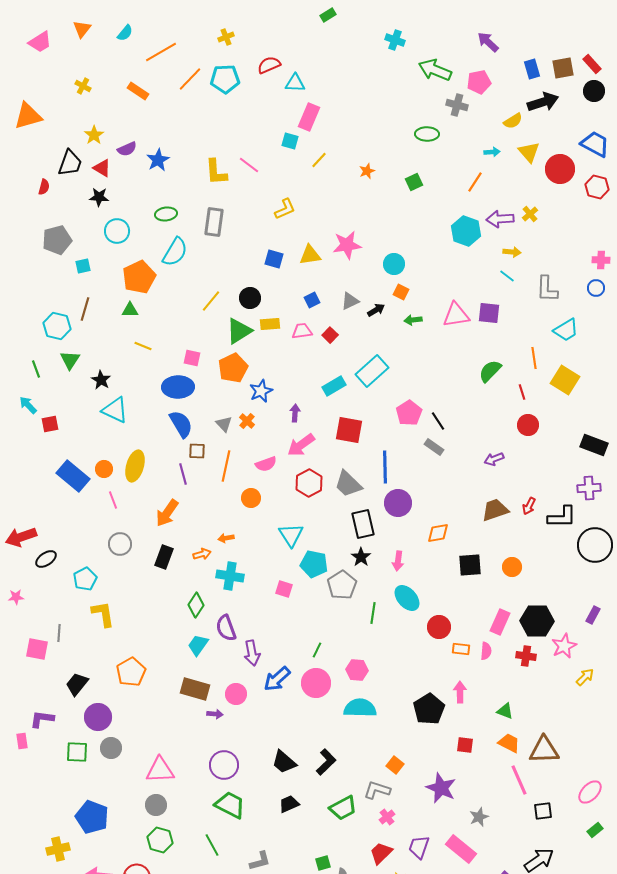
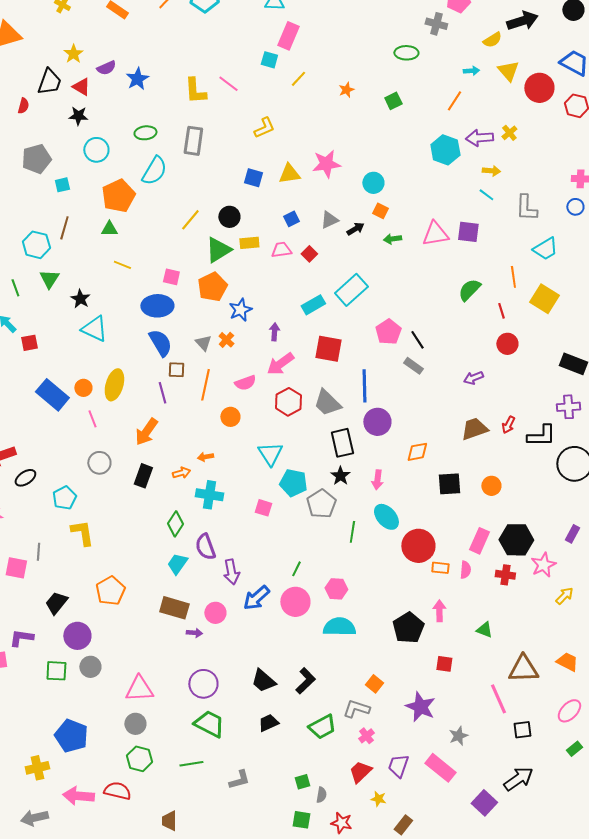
red circle: (439, 627) -> (418, 546), size x1.4
orange trapezoid: (509, 743) -> (567, 662), moved
green line: (212, 845) -> (191, 764), turned -70

